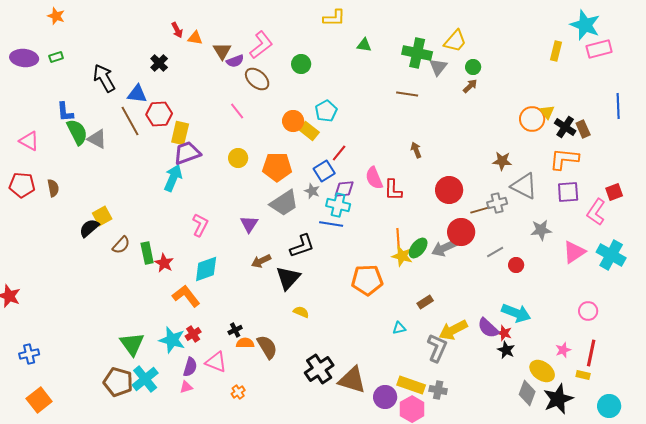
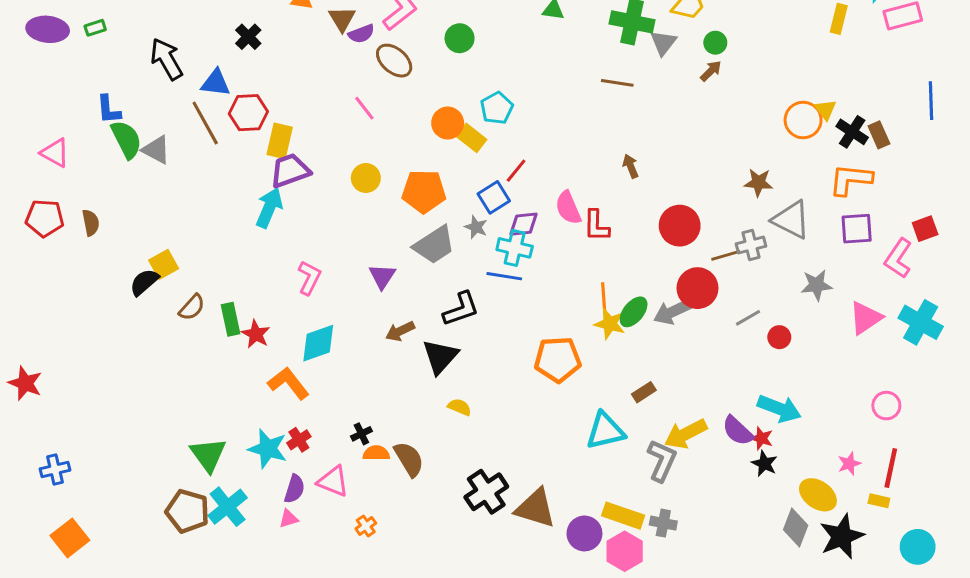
cyan triangle: (399, 328) -> (605, 431), size x2.0

